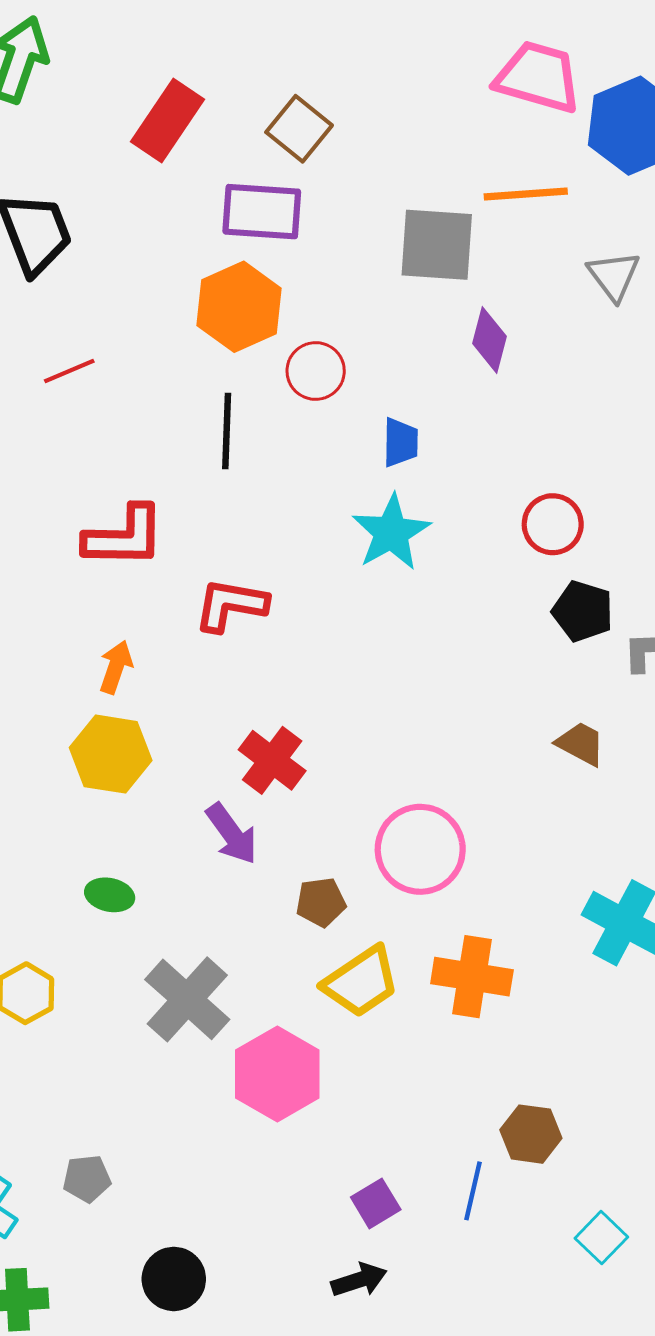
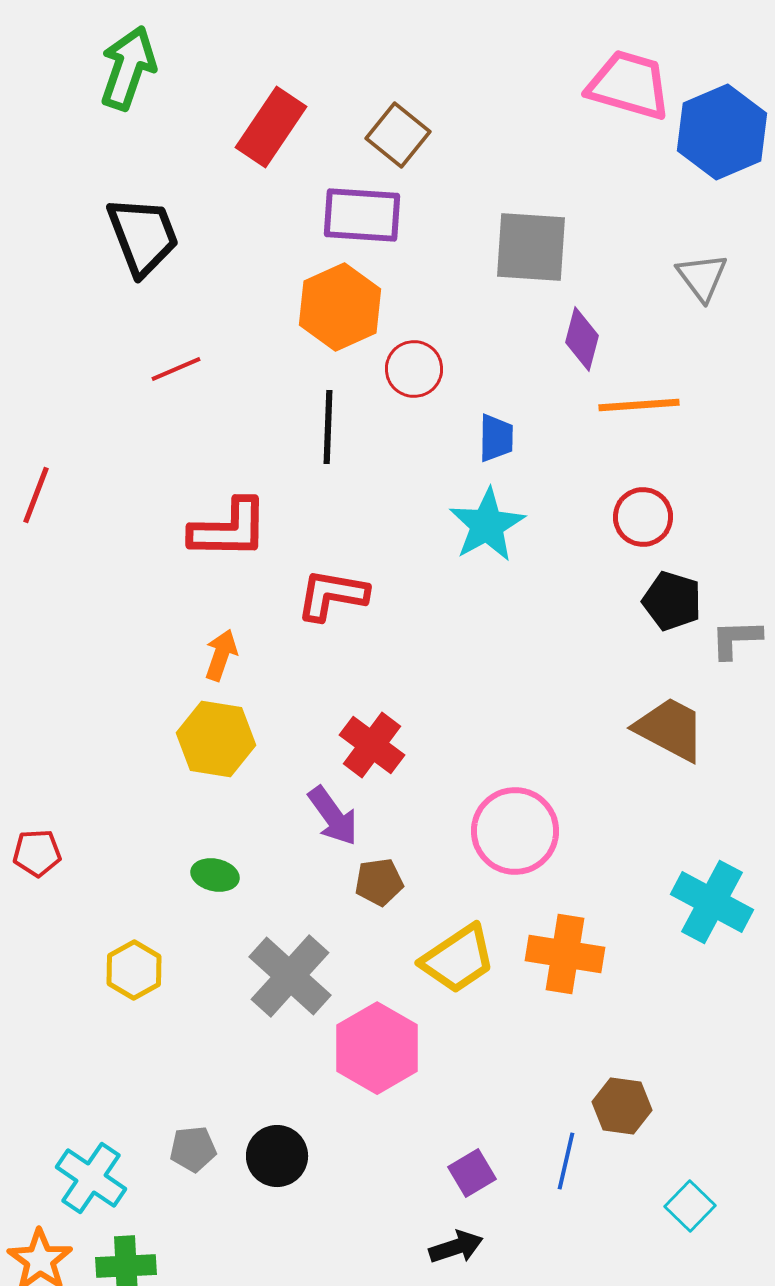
orange line: (526, 194) -> (639, 405), moved
brown trapezoid: (581, 744) -> (670, 729), size x1.5
brown pentagon: (321, 902) -> (379, 882), moved
black circle: (174, 1279) -> (277, 1156), moved

